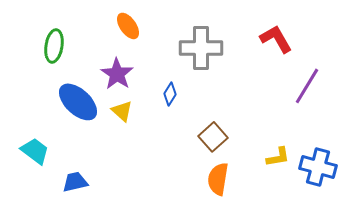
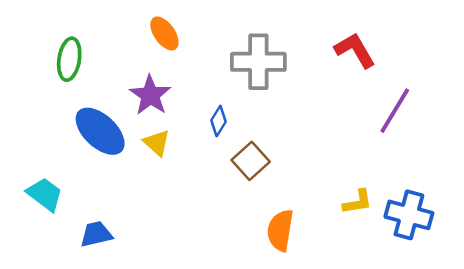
brown square: (213, 137) -> (251, 161), moved

